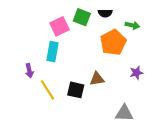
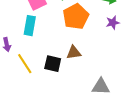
orange pentagon: (113, 42) -> (76, 17), moved
purple star: (136, 73) -> (113, 23), moved

